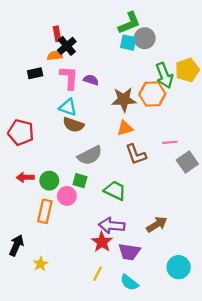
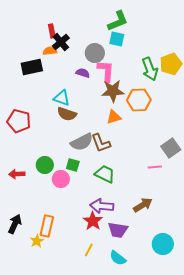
gray circle: (145, 38) -> (95, 53), moved
black rectangle: (35, 73) -> (32, 67), size x1.5
pink L-shape: (69, 78) -> (106, 71), moved
orange hexagon: (152, 94) -> (139, 100), moved
pink line: (170, 142) -> (155, 167), moved
brown L-shape: (136, 154) -> (101, 143), moved
red arrow: (25, 177) -> (17, 174), moved
orange rectangle: (45, 211) -> (47, 226), moved

